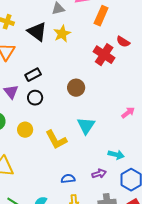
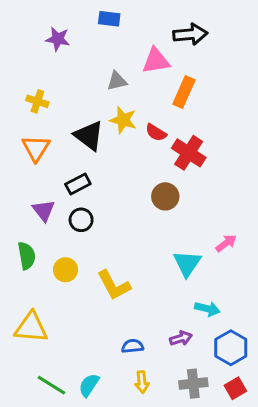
black triangle: (37, 32) -> (89, 136), moved
yellow star: (62, 34) -> (123, 120), turned -30
red semicircle: (123, 42) -> (156, 133), moved
brown circle: (76, 88) -> (165, 196), moved
cyan triangle: (86, 126) -> (187, 263), moved

